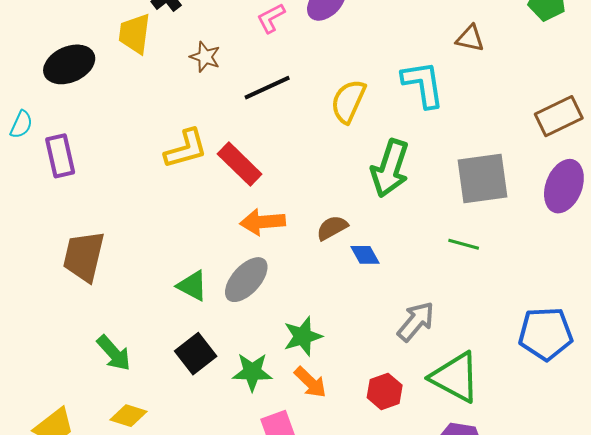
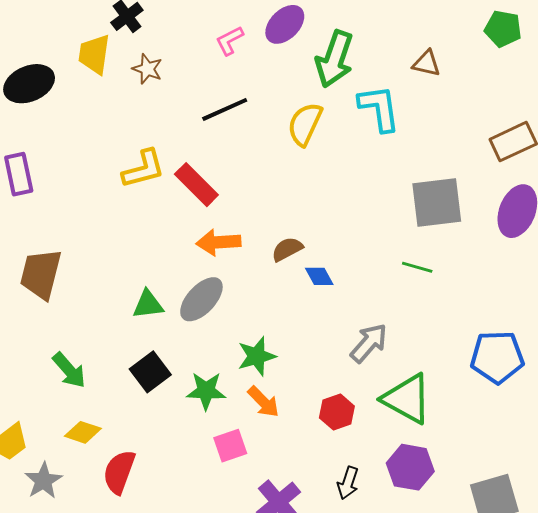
brown star: (205, 57) -> (147, 69), moved
green arrow: (390, 168) -> (335, 59), moved
green triangle: (192, 286) -> (148, 305), turned -36

